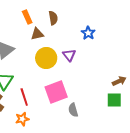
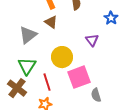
brown triangle: (37, 34) -> (51, 22), moved, turned 48
yellow circle: (46, 58) -> (62, 57), moved

